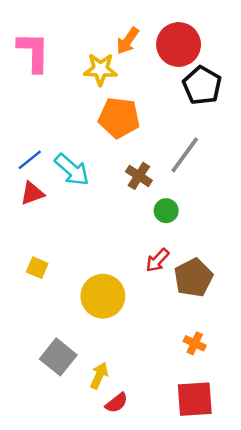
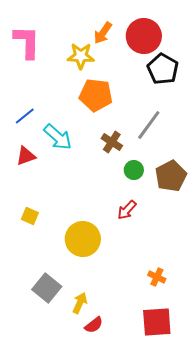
blue line: (30, 160) -> (25, 116), moved
brown pentagon: (193, 278) -> (171, 176), moved

